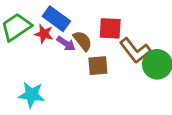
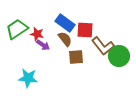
blue rectangle: (56, 19) -> (65, 23), moved
purple arrow: (66, 44) -> (43, 45), moved

